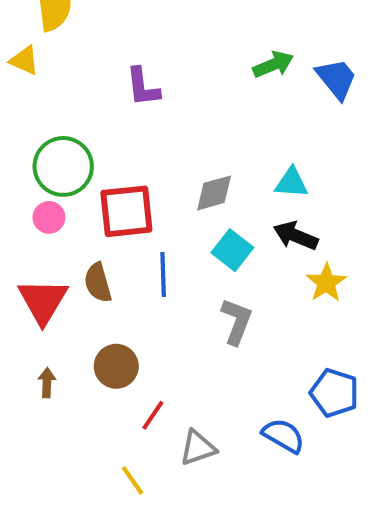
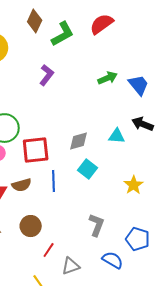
purple L-shape: (143, 87) -> (47, 75), moved, turned -135
black arrow: (296, 236) -> (143, 124), moved
brown semicircle: (98, 283) -> (22, 185), turned -90
gray L-shape: (237, 321) -> (97, 225), moved

